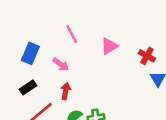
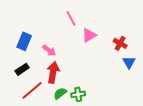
pink line: (72, 34) -> (71, 18), moved
red arrow: (66, 91) -> (53, 72), size x1.5

